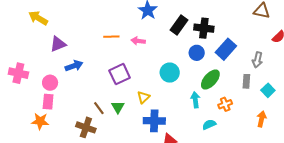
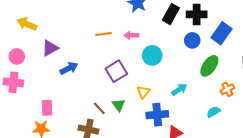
cyan circle: (170, 73) -> (152, 55), moved
pink circle: (50, 83) -> (17, 56), moved
cyan arrow: (195, 100) -> (179, 90), moved, turned 70

